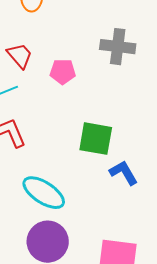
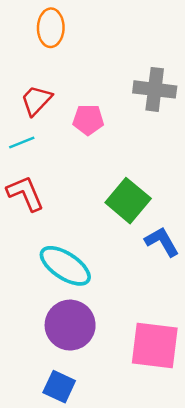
red trapezoid: (20, 56) -> (36, 100), turned -96
green square: (96, 139) -> (128, 201), turned 30

